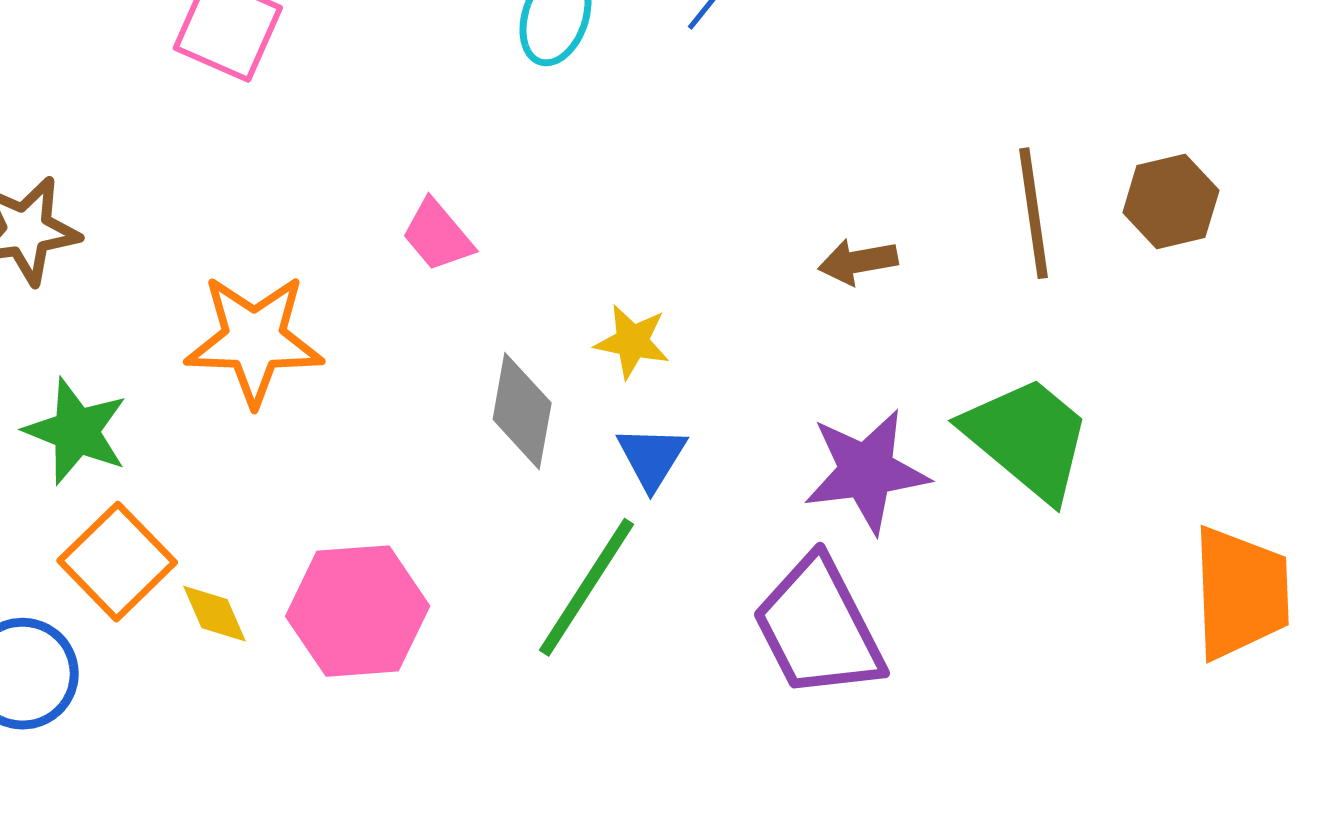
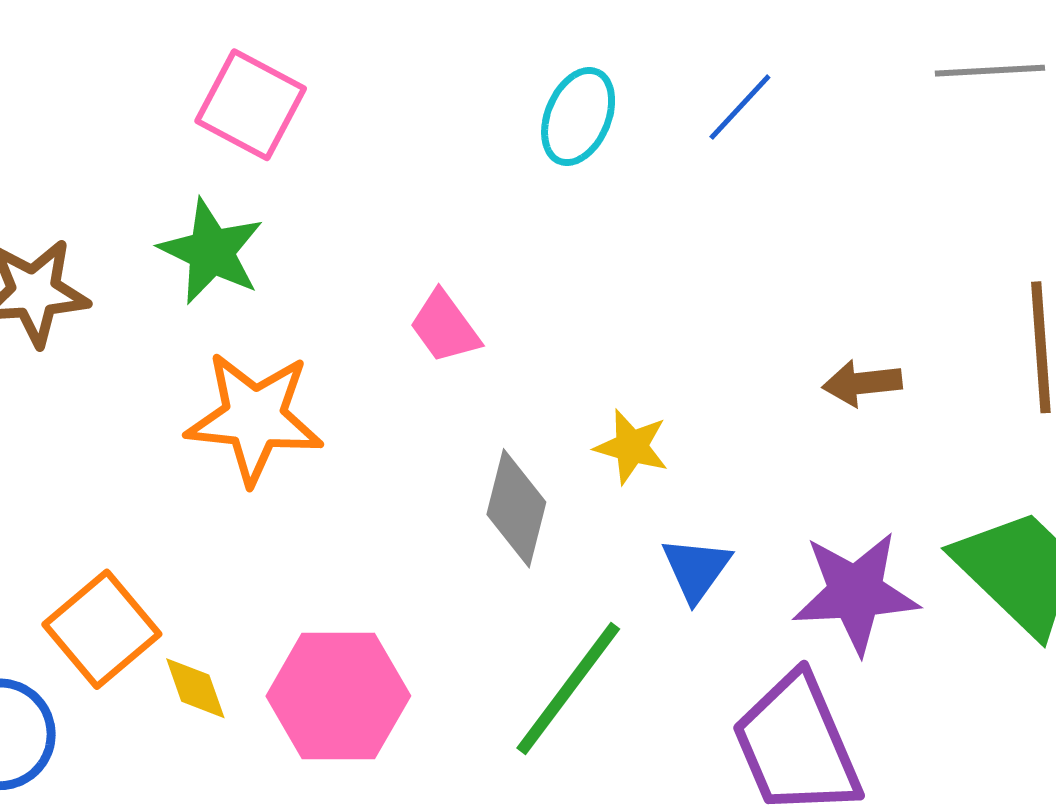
green star: (76, 431) -> (211, 252), moved
blue triangle: (652, 457) -> (696, 569), moved

